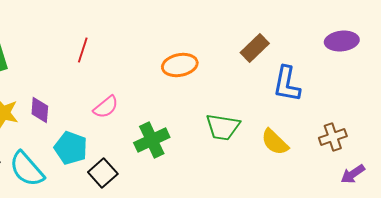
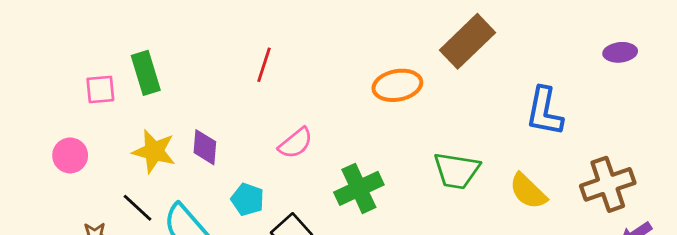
purple ellipse: (342, 41) -> (620, 52), size x0.7
brown rectangle: (255, 48) -> (468, 41), moved, size x1.4
brown cross: (333, 137) -> (608, 184), size x1.4
cyan pentagon: (71, 148) -> (248, 199), size x0.7

